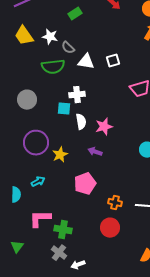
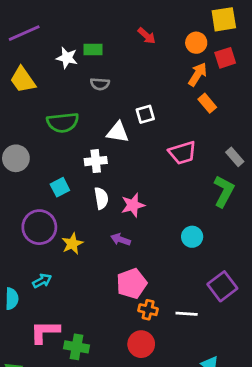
green rectangle: (75, 14) -> (93, 50), turned 32
white star: (50, 37) -> (67, 58), moved
gray semicircle: (68, 48) -> (100, 84), moved, turned -40
white triangle: (86, 62) -> (118, 132), moved
gray circle: (27, 100) -> (16, 158), moved
cyan square: (64, 109) -> (60, 187), moved, turned -32
pink pentagon: (85, 184) -> (132, 284), moved

